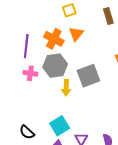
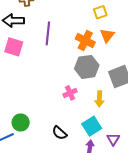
purple line: (26, 46) -> (48, 33), moved
pink cross: (30, 73) -> (70, 93), moved, turned -32
yellow arrow: (66, 88) -> (99, 99), moved

